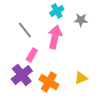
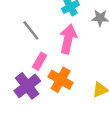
orange cross: (49, 82) -> (61, 80), moved

